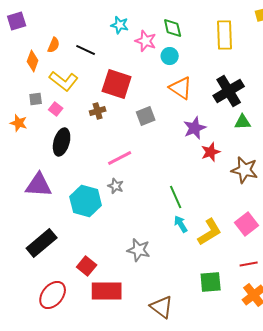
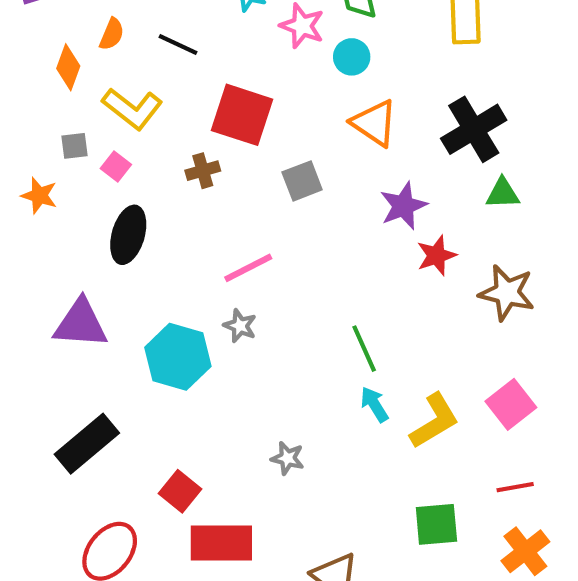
gray star: (139, 250) -> (288, 458), size x0.7

